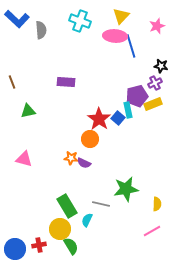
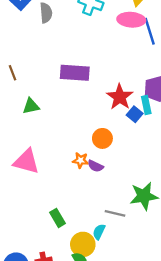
purple rectangle: (66, 82) -> (75, 73), size x1.4
red star: (99, 119) -> (120, 97), moved
pink triangle: (24, 159) -> (26, 161), size x1.4
green rectangle: (67, 206) -> (57, 218), moved, size x0.7
yellow circle: (60, 229) -> (83, 244), moved

